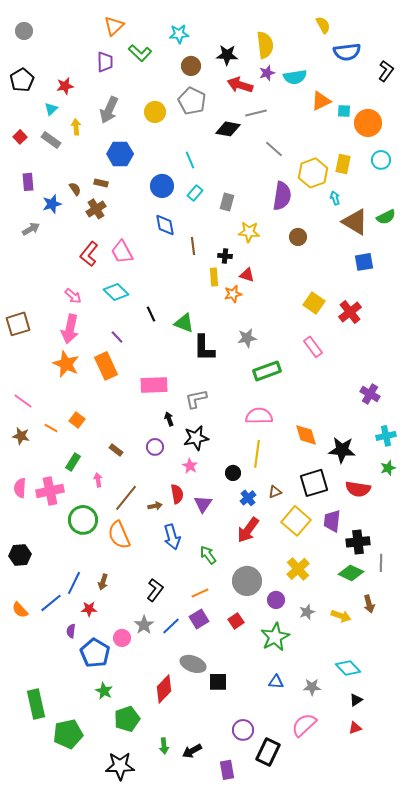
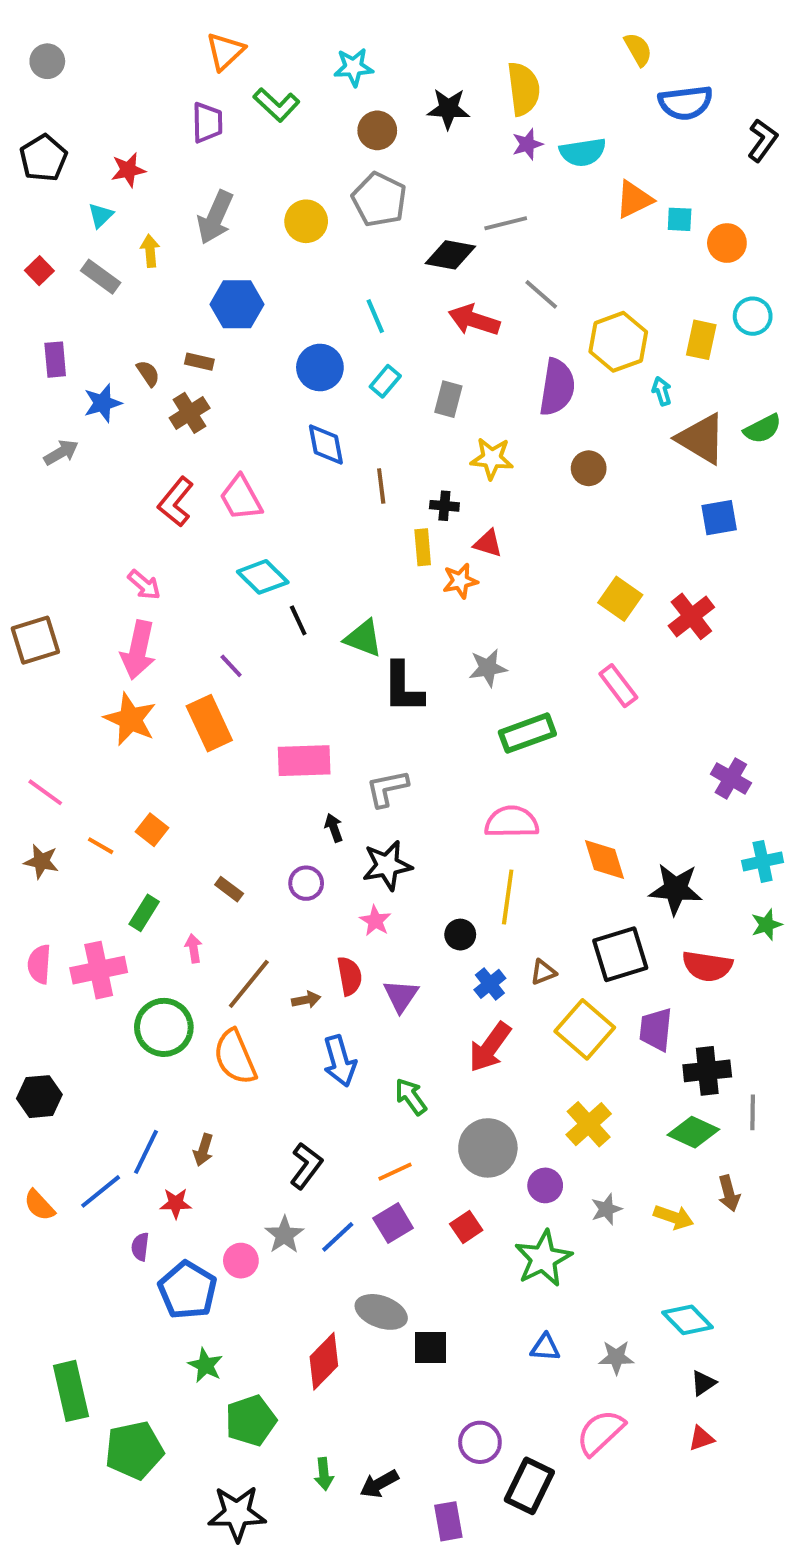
red arrow: (240, 85) -> (474, 320), moved
orange circle: (368, 123) -> (727, 243), size x0.7
yellow rectangle: (343, 164) -> (701, 340), moved
cyan diamond: (116, 292) -> (263, 577), moved

